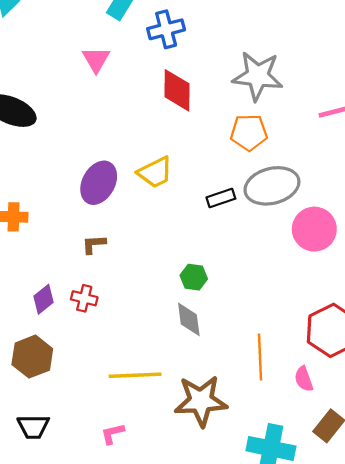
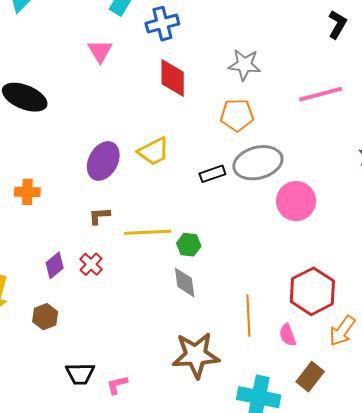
gray star: (258, 76) -> (244, 65), size x0.7
red cross: (84, 298) -> (91, 264), turned 30
brown hexagon: (32, 357) -> (45, 317), size x0.7
yellow line: (135, 375) -> (148, 232), moved
black trapezoid: (33, 427) -> (80, 374), moved

